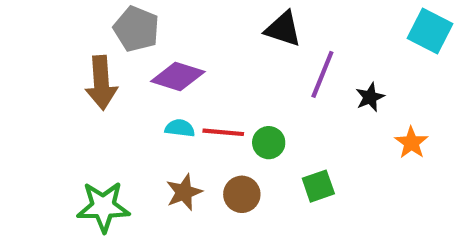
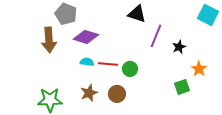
green square: (318, 186) -> (182, 87), moved

